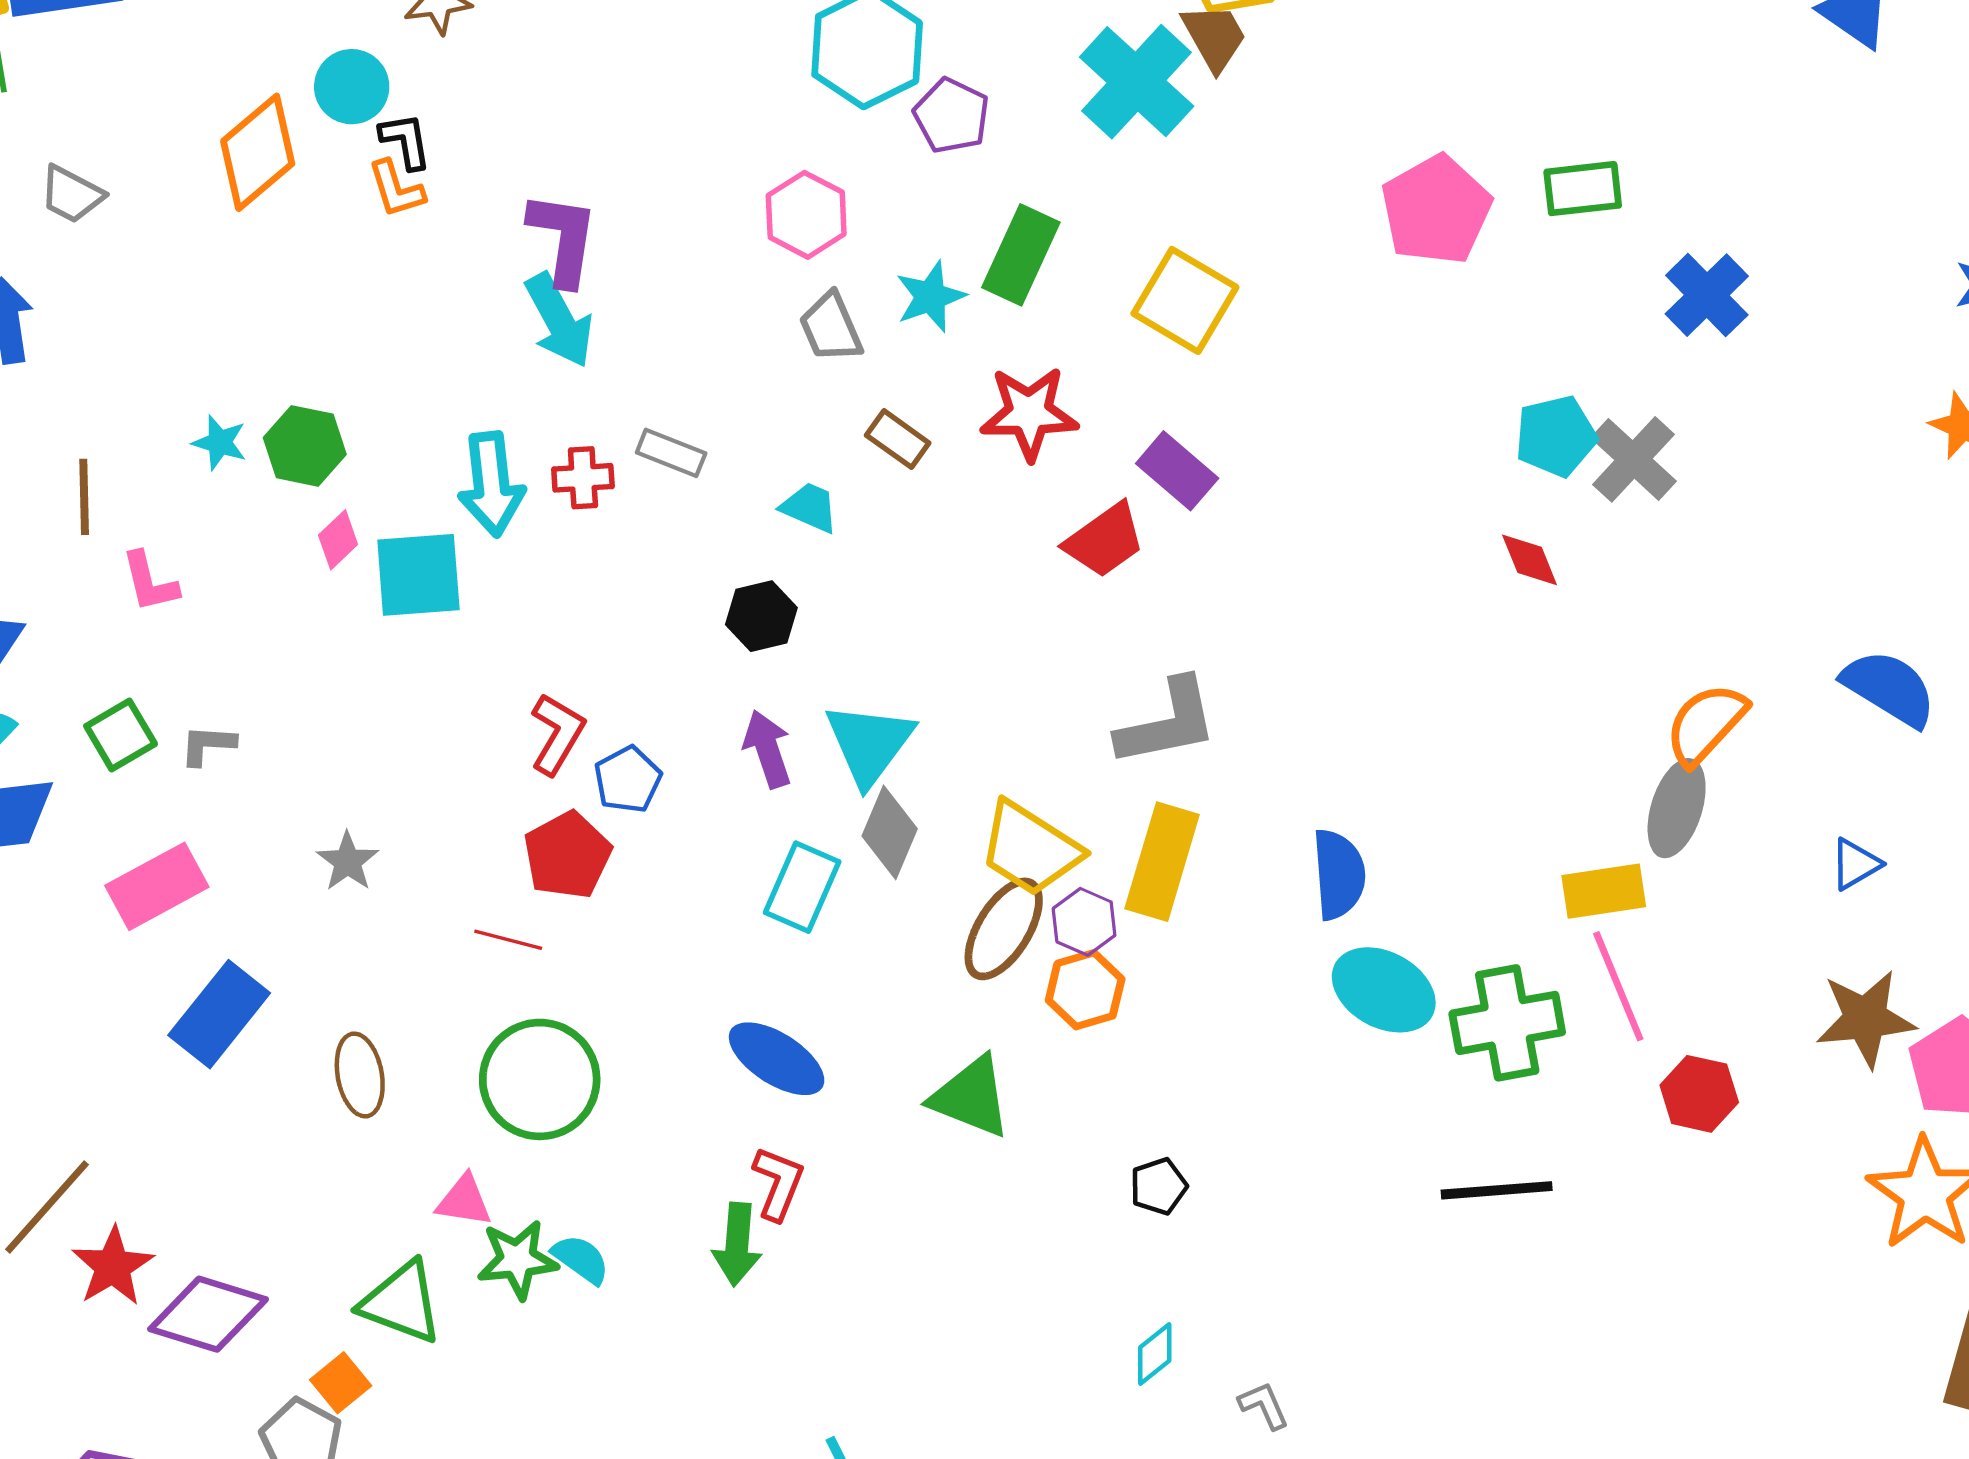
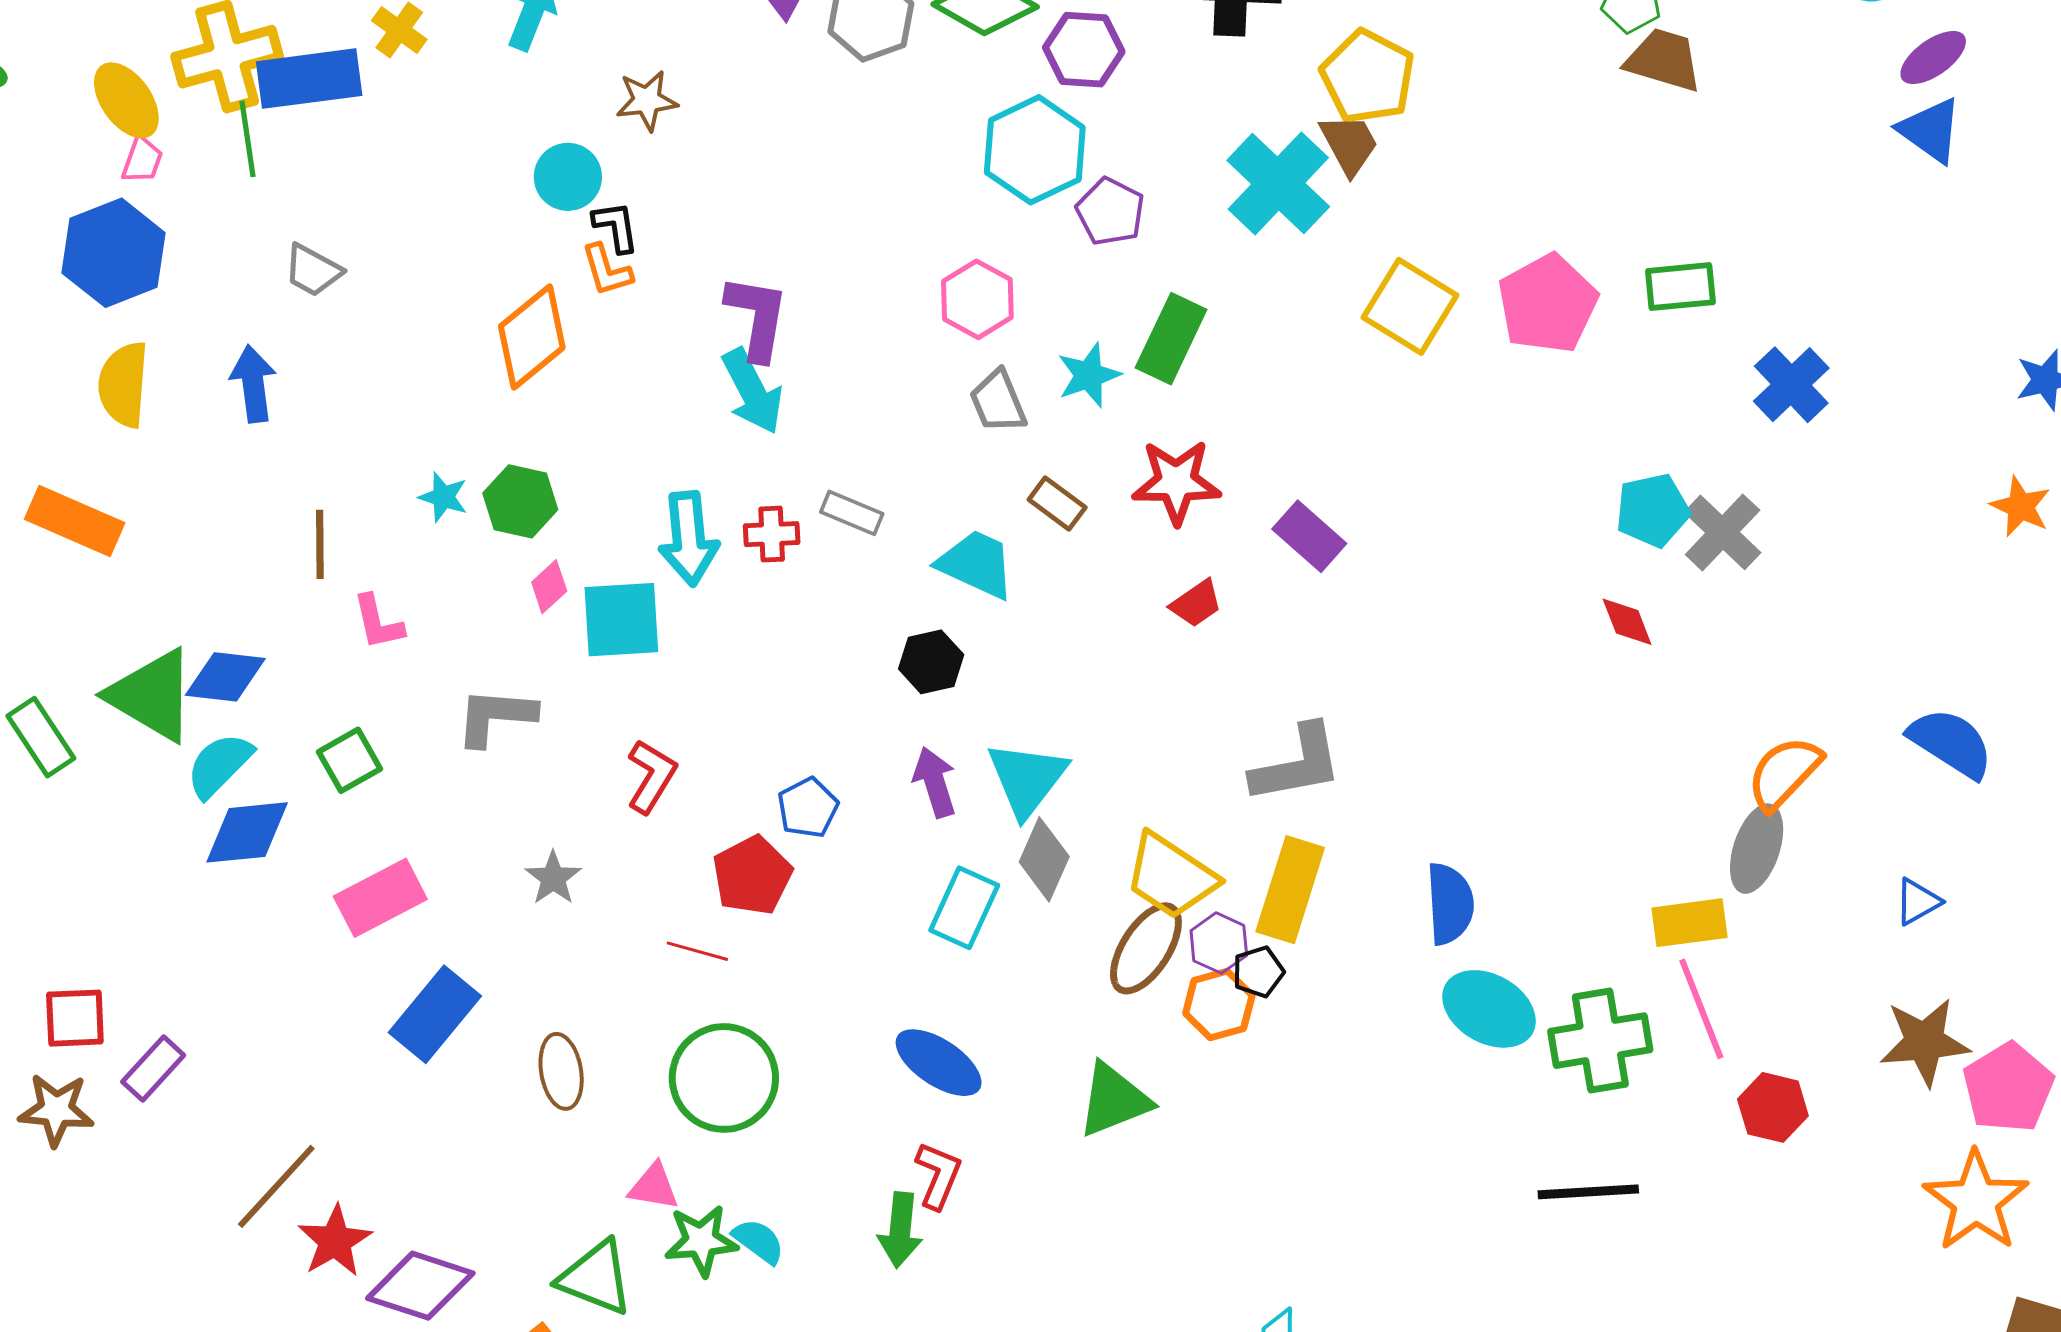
orange diamond: (258, 152) -> (532, 337), moved
yellow square: (1185, 300) -> (1410, 306), moved
cyan trapezoid: (810, 507) -> (976, 564), size x1.5
red trapezoid: (1105, 540) -> (1196, 603), moved, size x0.7
red L-shape: (557, 734) -> (651, 776), moved
gray L-shape: (208, 745) -> (496, 717), moved, size x1.6
green triangle: (971, 1097) -> (1114, 1100), turned -44
black pentagon: (1159, 1186) -> (1258, 972), moved

